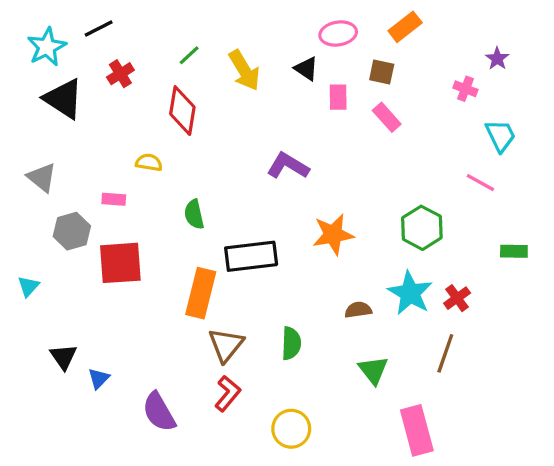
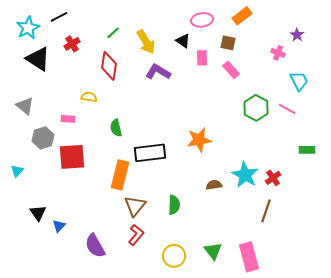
purple L-shape: (288, 166) -> (158, 72), moved
green hexagon: (422, 228) -> (256, 108), moved
green triangle: (373, 370) -> (213, 251), moved

